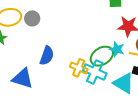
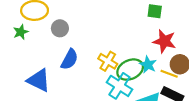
gray circle: (32, 18) -> (60, 28), moved
yellow cross: (79, 68) -> (108, 61), moved

